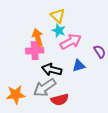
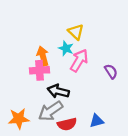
yellow triangle: (58, 16) -> (76, 32), moved
pink arrow: (71, 42) -> (79, 60), turned -30
blue triangle: (79, 66) -> (97, 121), moved

